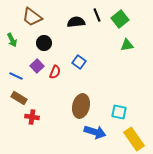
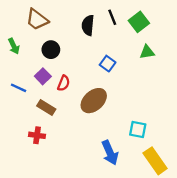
black semicircle: (76, 22) -> (88, 25), turned -78
blue square: (79, 62) -> (108, 64), moved
brown rectangle: (19, 98) -> (46, 108), moved
brown ellipse: (81, 106) -> (94, 101), moved, turned 35
blue arrow: (95, 132) -> (110, 153), turned 50

